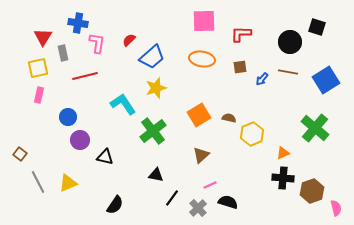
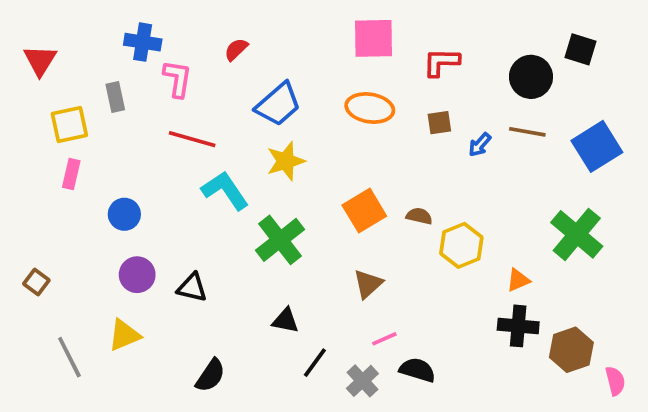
red triangle: (43, 37) -> (40, 60), moved
red semicircle: (129, 40) -> (236, 49), moved
red line: (85, 76) -> (192, 139), moved, turned 30
purple circle: (80, 140) -> (137, 275), moved
gray line: (38, 182) -> (69, 357), moved

